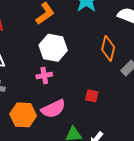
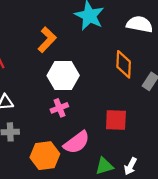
red square: (92, 96) -> (116, 120), size x1.5

